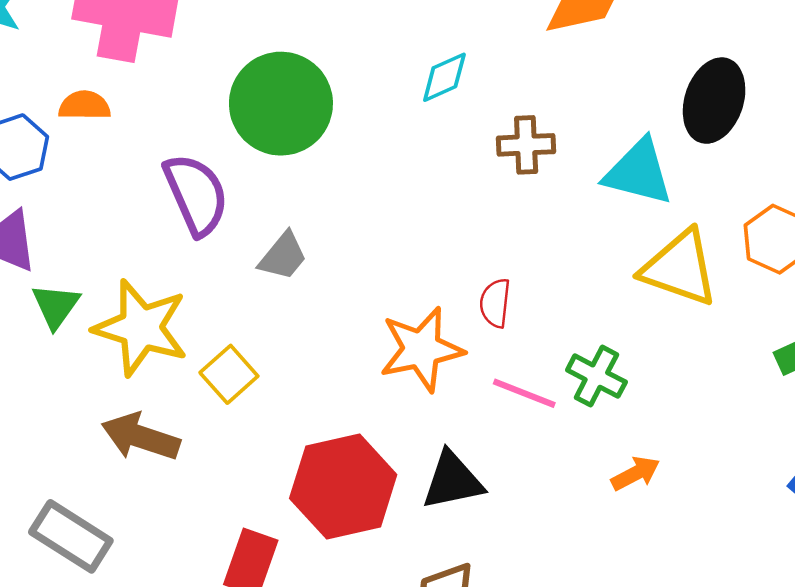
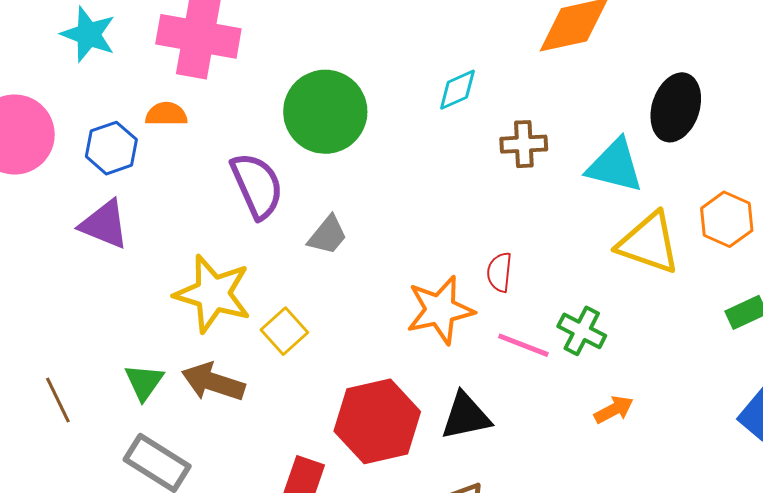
green triangle: (56, 306) -> (144, 382), moved

